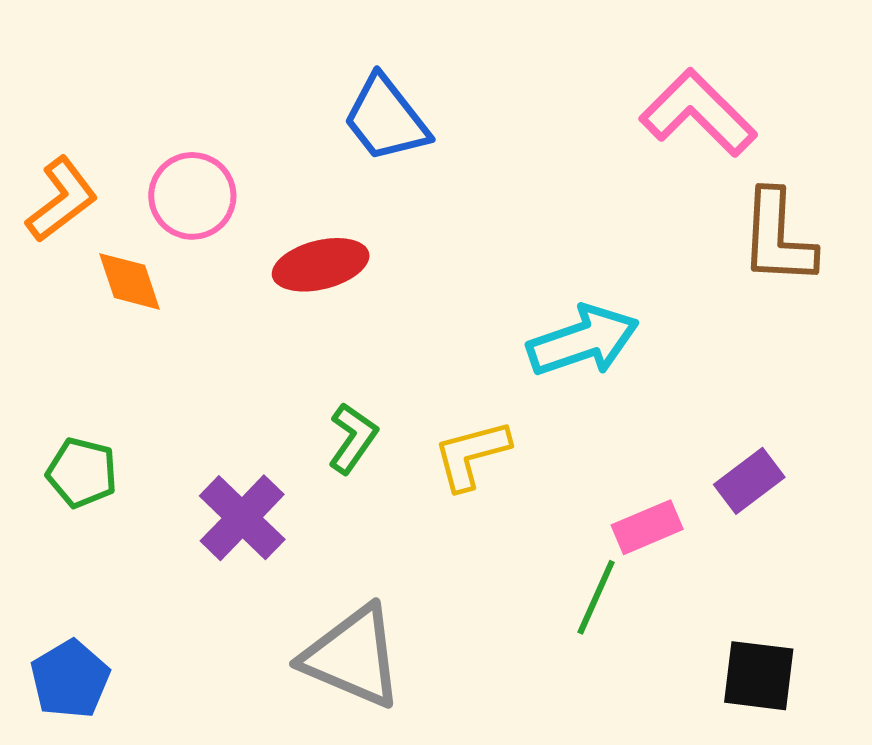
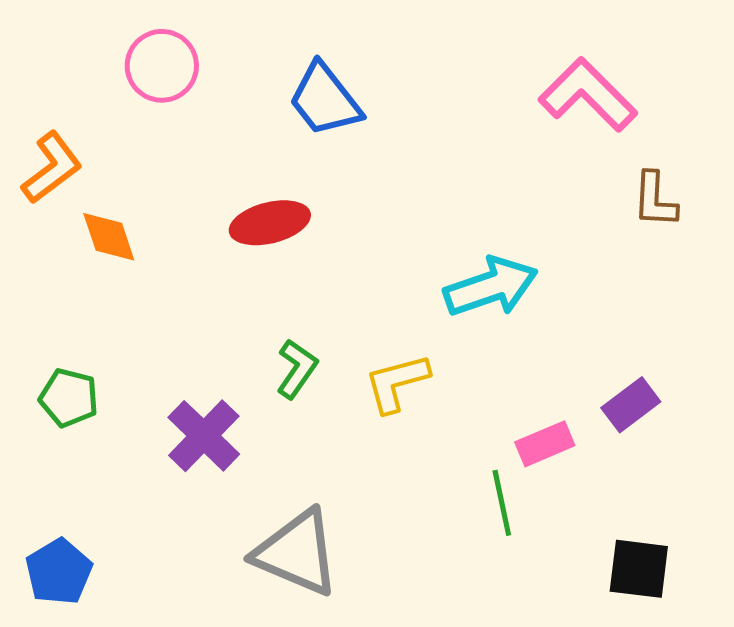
pink circle: (192, 196) -> (162, 66), moved
brown L-shape: (778, 237) -> (655, 200), size x0.7
green line: (596, 597) -> (502, 503), turned -36

